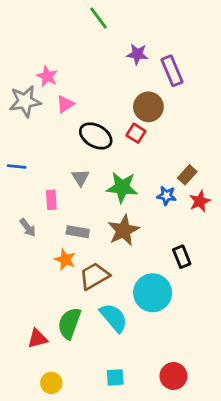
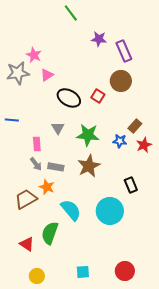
brown circle: (148, 107) -> (121, 81), moved
gray arrow: (28, 228) -> (36, 164), moved
brown trapezoid: (94, 276) -> (26, 199), moved
cyan semicircle: (114, 318) -> (71, 210), moved
red triangle: (37, 339) -> (27, 244), turned 49

